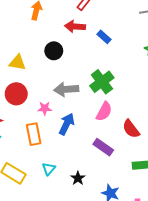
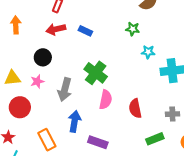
gray arrow: (66, 89) -> (65, 90), turned -55
pink star: (45, 108) -> (37, 81), moved
red semicircle: (131, 129) -> (135, 108), turned 42
purple rectangle: (103, 147) -> (98, 142), moved

